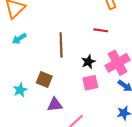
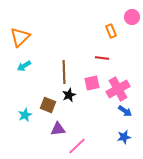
black star: (88, 62) -> (69, 95), moved
pink square: (90, 83) -> (92, 83), moved

